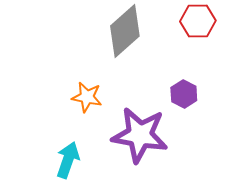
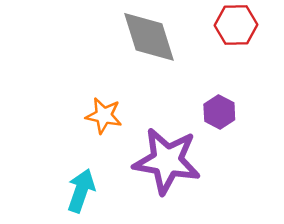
gray diamond: (125, 31) -> (149, 37), turned -66

